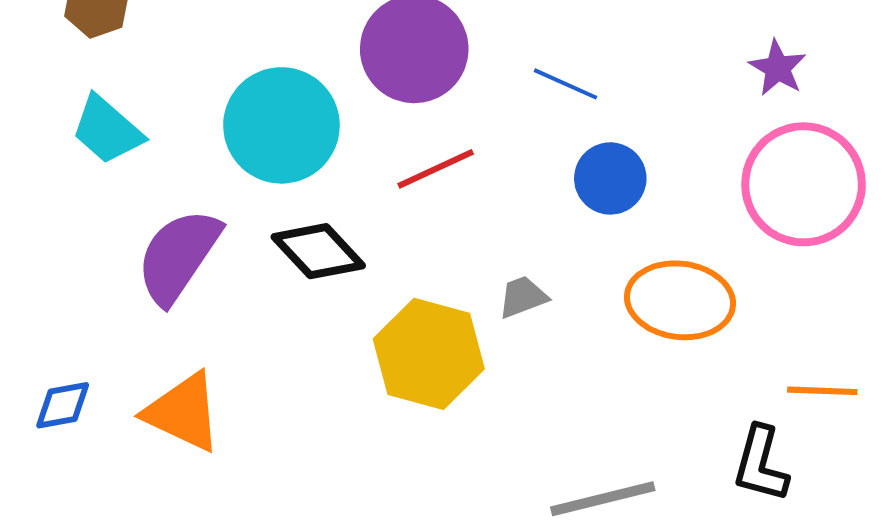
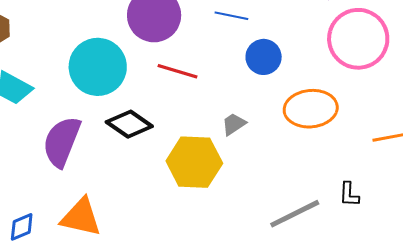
red line: (436, 169) -> (178, 71), turned 54
black L-shape: (761, 464) -> (349, 194), moved, size x0.7

